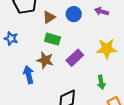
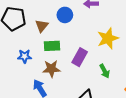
blue star: (11, 38) -> (25, 56), moved
green arrow: (101, 82) -> (105, 71), moved

